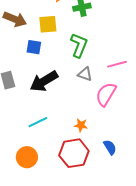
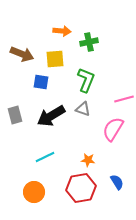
gray triangle: (85, 74) -> (83, 109), moved

